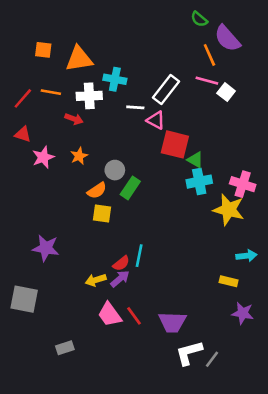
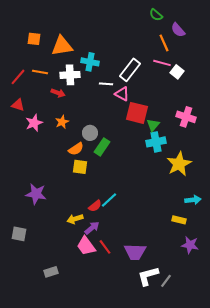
purple semicircle: (227, 38) -> (178, 30), size x0.7
green triangle: (195, 160) -> (153, 125), turned 40
pink cross: (243, 184) -> (186, 117), moved
yellow star: (229, 210) -> (179, 164), turned 30
cyan line: (139, 256) -> (109, 200), turned 36
purple arrow: (120, 279) -> (92, 228), moved
gray square: (24, 299) -> (19, 234), size x0.7

